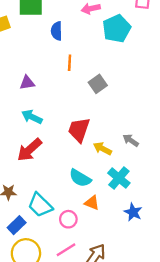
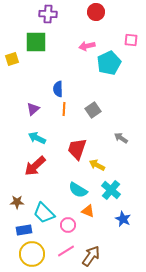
blue semicircle: (57, 31) -> (58, 89), moved
orange line: (70, 63) -> (64, 109), moved
purple triangle: (27, 83) -> (33, 109), turned -32
gray arrow: (131, 140) -> (121, 138), moved
blue rectangle: (17, 225) -> (24, 230), turned 35

